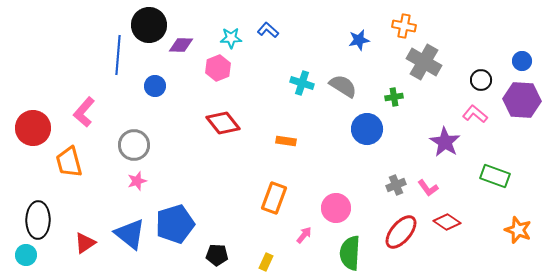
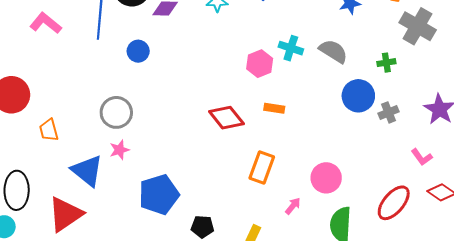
pink hexagon: (218, 68) -> (260, 64), moved
pink L-shape: (84, 112) -> (46, 23), moved, turned 88
red diamond: (223, 123) -> (226, 118), moved
orange trapezoid: (69, 162) -> (49, 130), size x0.7
gray cross: (396, 185) -> (388, 112), moved
blue triangle: (130, 234) -> (87, 171), moved
red triangle: (85, 243) -> (65, 214), size x1.6

